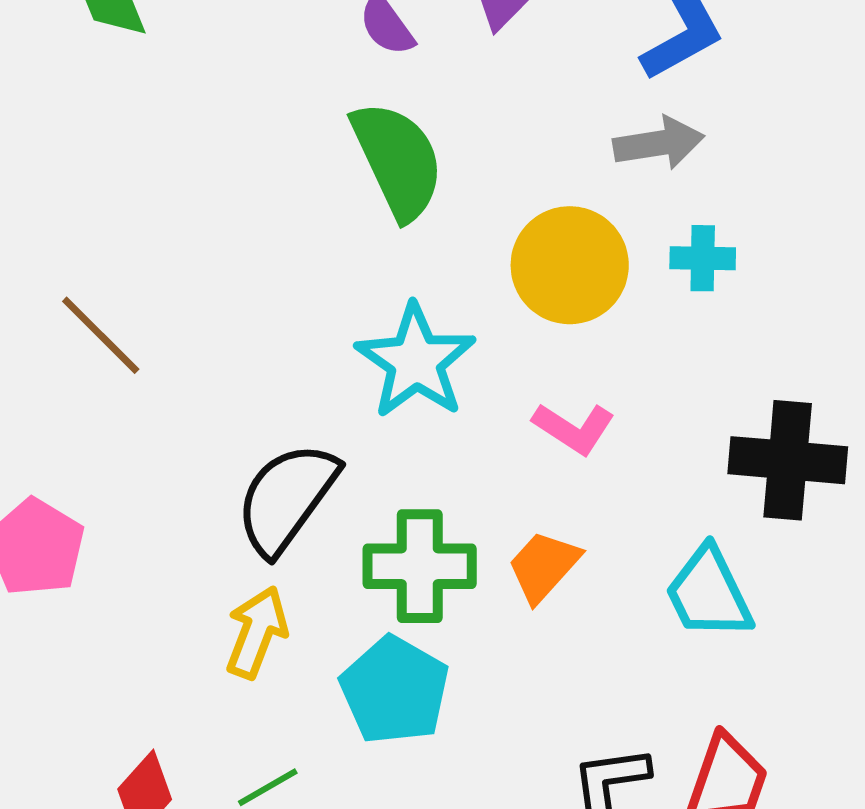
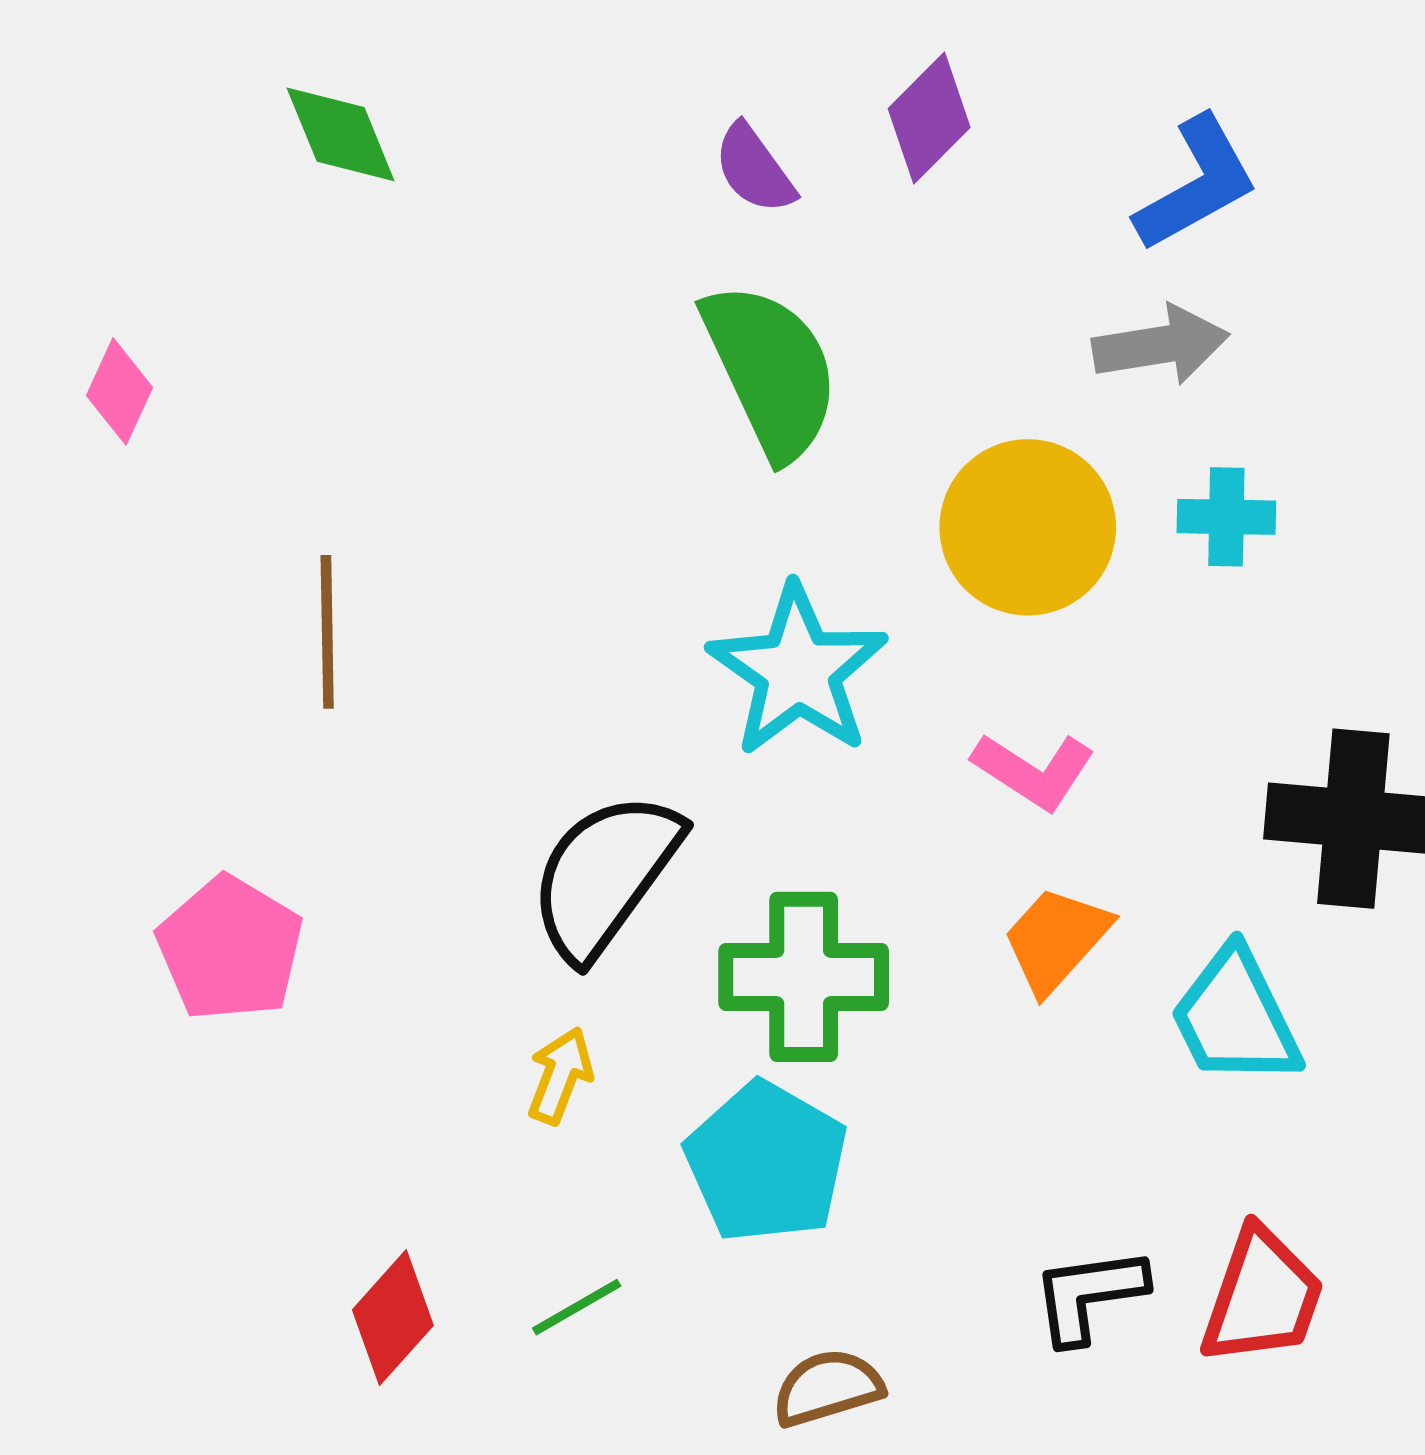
brown line: (101, 335) -> (327, 632), turned 44
orange trapezoid: (544, 566) -> (1056, 940), moved
yellow arrow: (257, 632) -> (560, 1076), size x0.7

